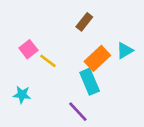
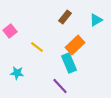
pink square: (28, 49) -> (10, 31), moved
cyan triangle: (125, 51) -> (96, 20), moved

